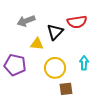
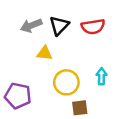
black triangle: (55, 32) -> (59, 25), moved
purple pentagon: (15, 65) -> (18, 96), moved

